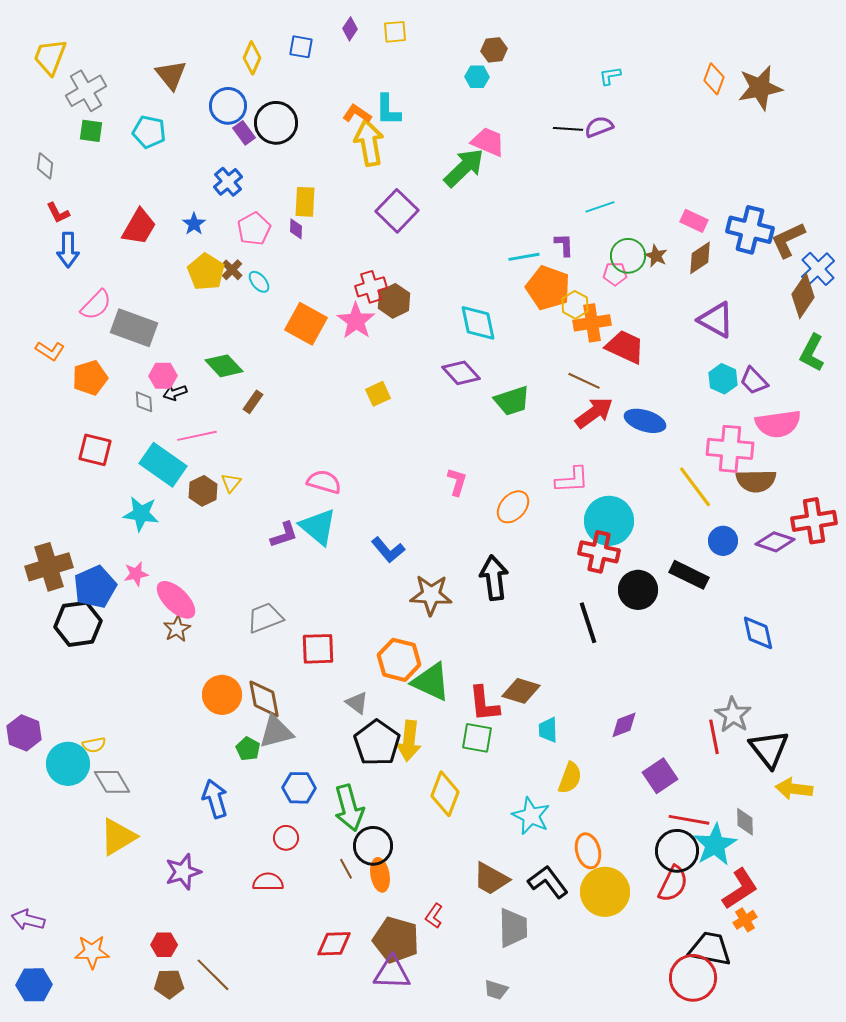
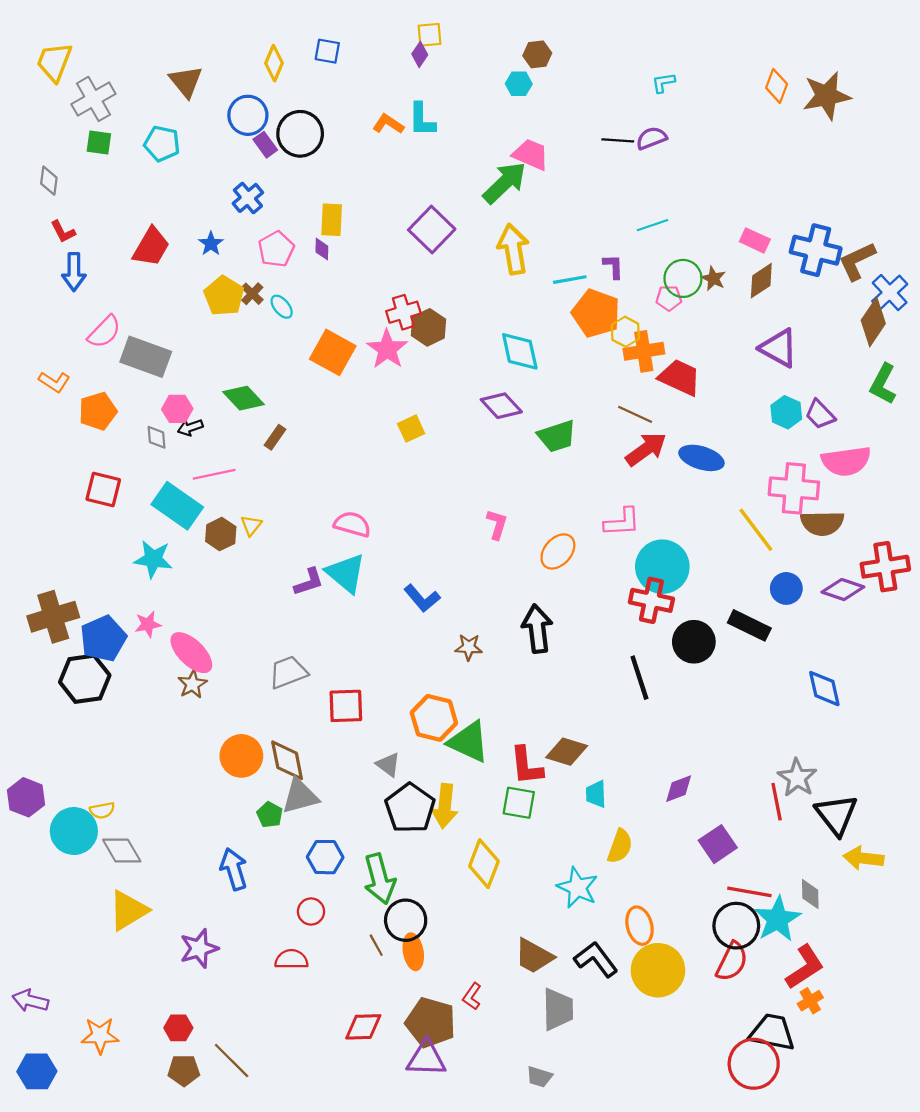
purple diamond: (350, 29) -> (420, 54), moved
yellow arrow: (369, 143) -> (513, 249), moved
brown star: (431, 595) -> (469, 647), size x0.6

